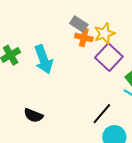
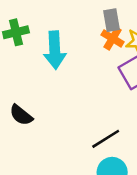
gray rectangle: (79, 24) -> (112, 20), turned 30

